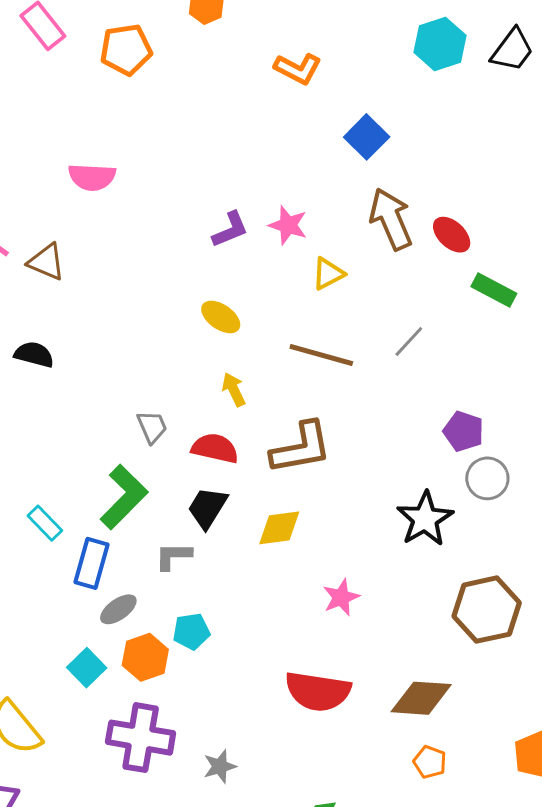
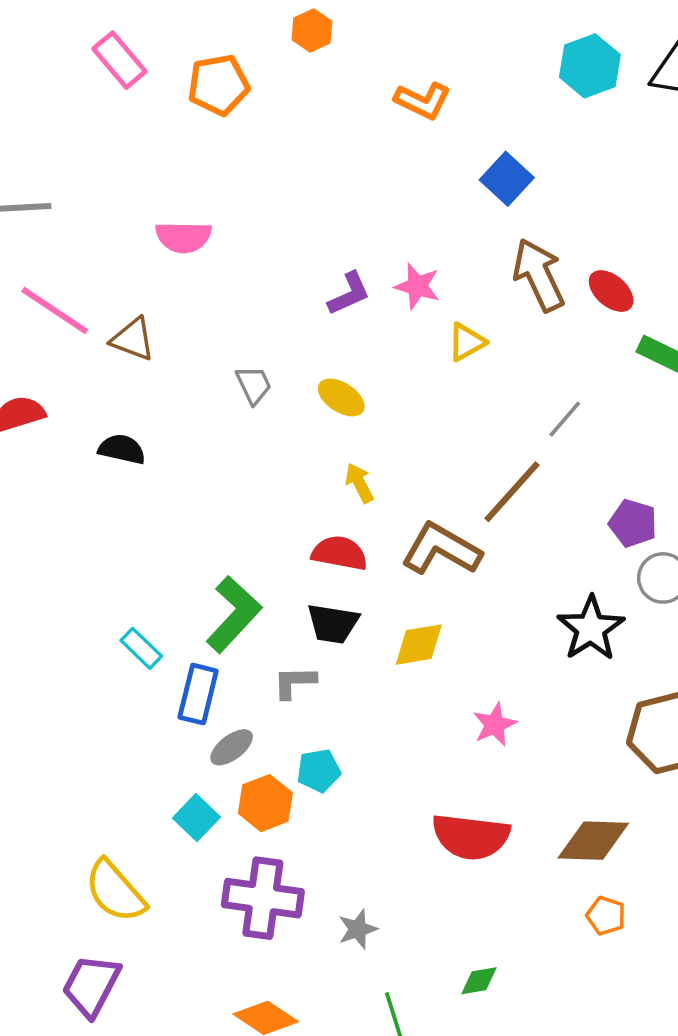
brown line: (321, 355) -> (512, 492), moved, turned -62
gray trapezoid: (152, 427) -> (254, 385), moved
brown L-shape: (301, 448) -> (441, 549), turned -138
black trapezoid: (207, 508) -> (333, 624), turned -111

